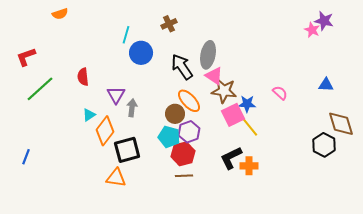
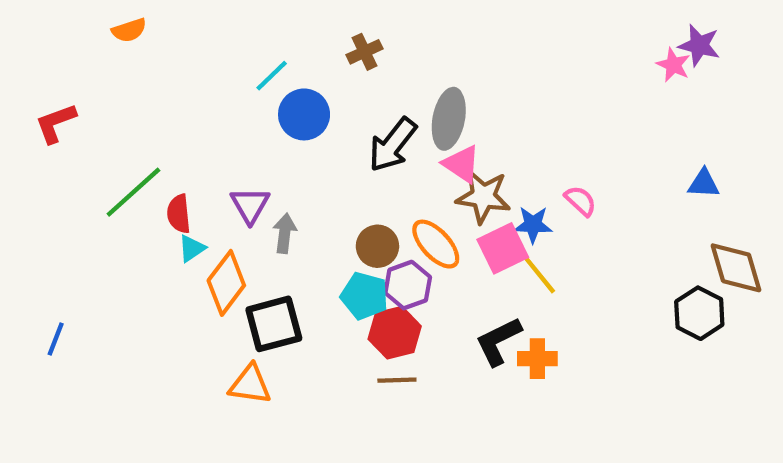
cyan line: (126, 35) -> (272, 76), turned 30
black arrow: (182, 67) -> (393, 145), turned -108
red semicircle: (83, 77) -> (179, 214), moved
green line: (40, 89) -> (133, 192), moved
pink semicircle: (280, 93) -> (580, 201), moved
orange ellipse: (189, 101) -> (436, 244), moved

